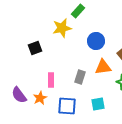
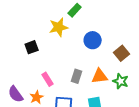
orange triangle: (103, 67) -> (100, 76), moved
pink rectangle: (51, 80) -> (48, 79), turned -32

